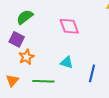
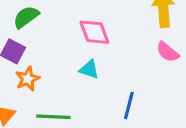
cyan triangle: (67, 62) -> (89, 69), moved

